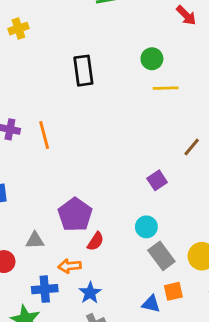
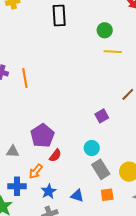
black rectangle: (83, 71) -> (59, 15), moved
orange arrow: (70, 266) -> (36, 171), turned -49
blue triangle: (151, 304) -> (77, 196), moved

